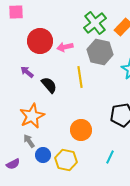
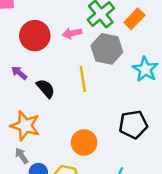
pink arrow: (65, 47) -> (72, 33), moved
orange star: (32, 116) -> (25, 126), turned -30

